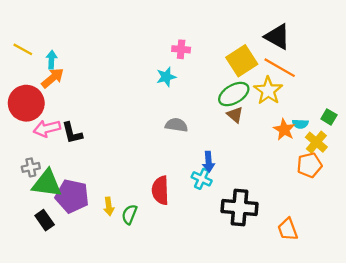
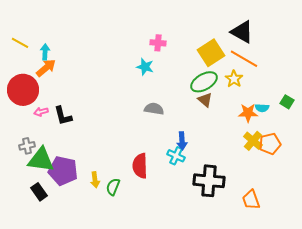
cyan star: (166, 77) -> (145, 67), turned 30
yellow star: (268, 91) -> (234, 79), size x0.7
pink arrow: (47, 128) -> (41, 112), size x0.6
orange star: (284, 130) -> (248, 113), turned -30
yellow cross: (316, 142) -> (253, 141), moved

